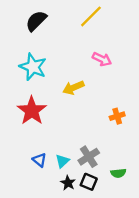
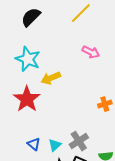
yellow arrow: (73, 88) -> (51, 78), moved

